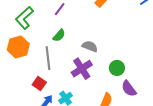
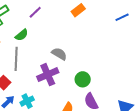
green semicircle: (59, 35) -> (22, 35), moved

